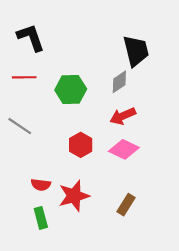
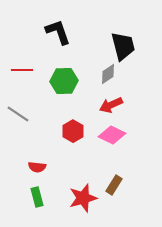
black L-shape: (31, 38) -> (58, 32), moved
red star: (74, 196) -> (83, 198), moved

